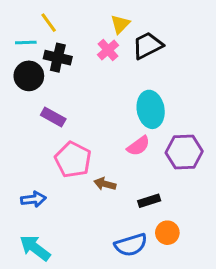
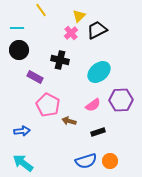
yellow line: (49, 23) -> (41, 10), moved
black cross: (58, 58) -> (60, 60), moved
cyan ellipse: (151, 109) -> (99, 72), turned 60
pink semicircle: (138, 146) -> (93, 105), moved
orange circle: (167, 233) -> (110, 161), moved

